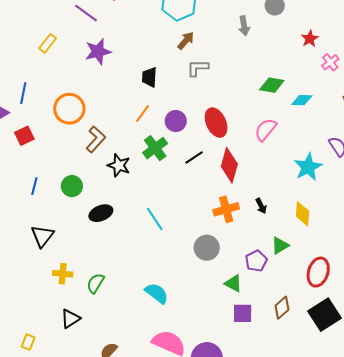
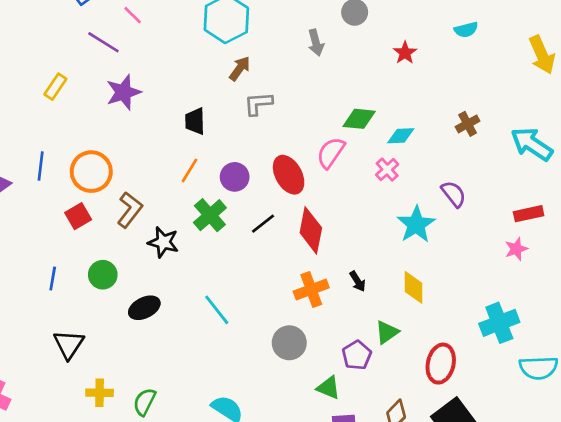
pink cross: (330, 62) -> (387, 170), moved
blue line: (23, 93) -> (41, 166), moved
pink semicircle: (266, 130) -> (331, 153), moved
red square: (24, 136) -> (78, 216), moved

